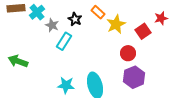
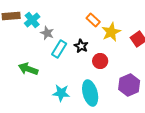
black star: (75, 19) -> (81, 46), moved
red circle: (128, 53) -> (100, 61), moved
green arrow: (18, 61) -> (28, 69), moved

